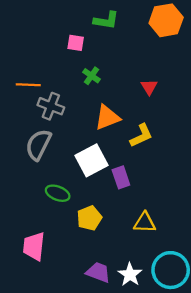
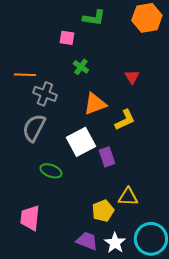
yellow pentagon: (89, 218) -> (103, 211), moved

